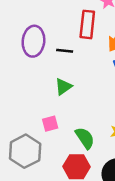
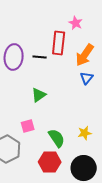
black line: (65, 51) -> (40, 57), moved

